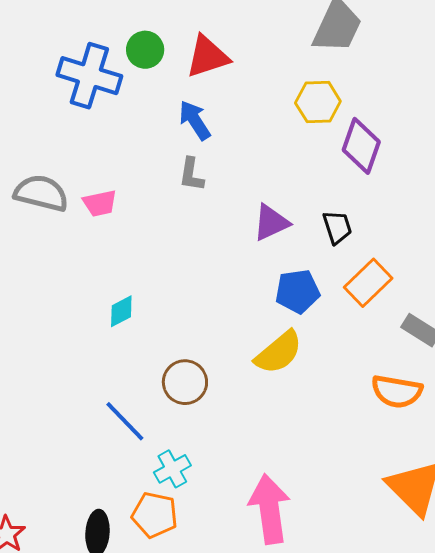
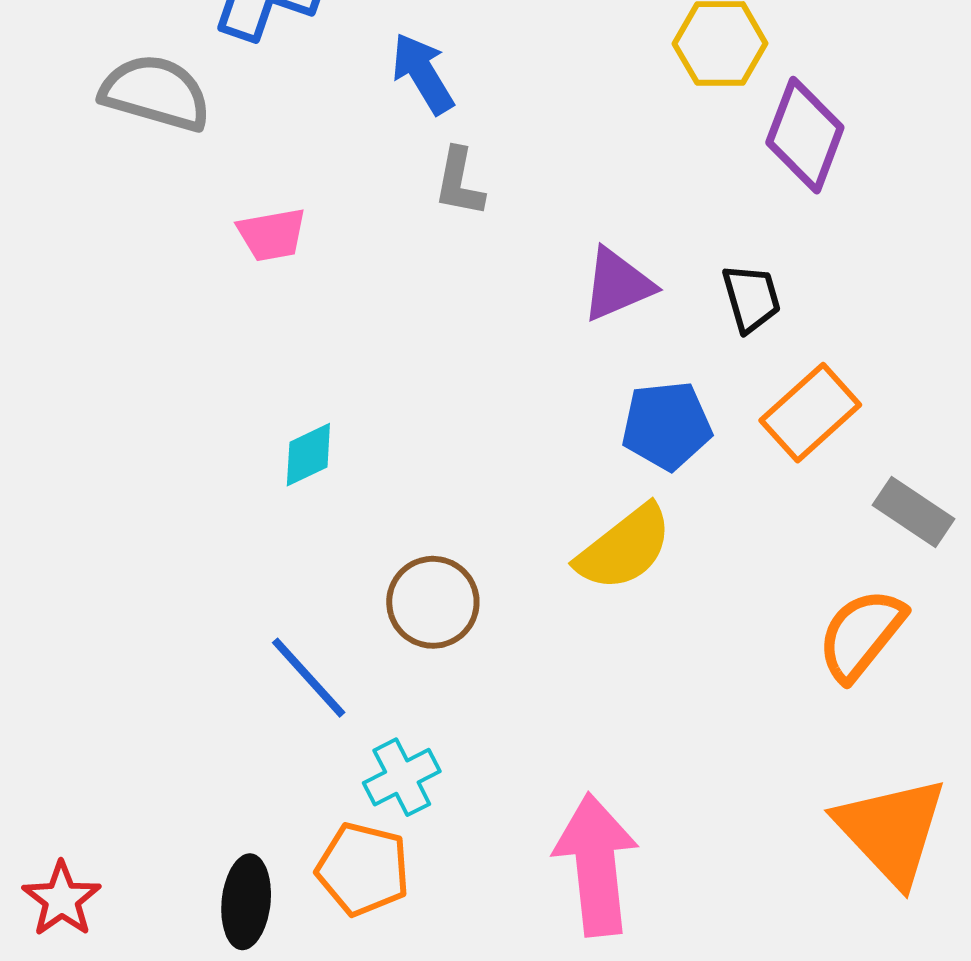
blue arrow: (195, 120) -> (423, 73), moved
gray semicircle: (41, 193) -> (156, 93), moved
orange semicircle: (397, 391) -> (861, 635), turned 117

